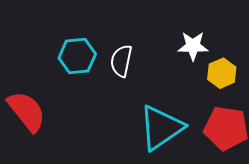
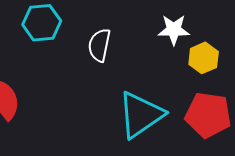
cyan hexagon: (77, 56) -> (42, 23), moved

